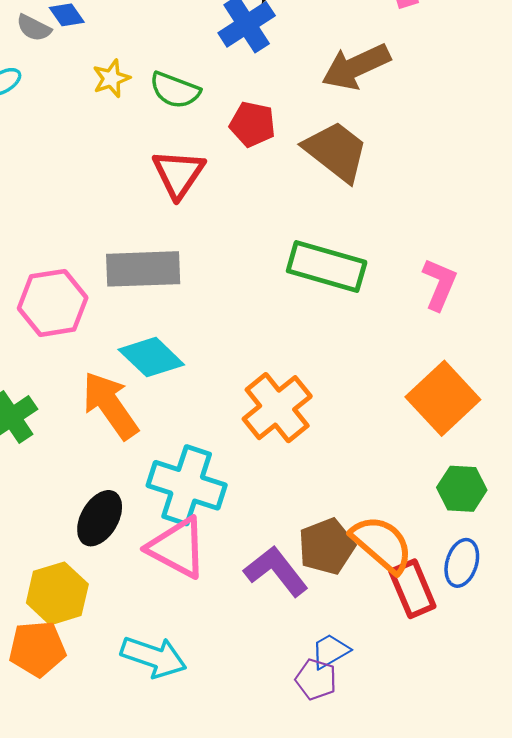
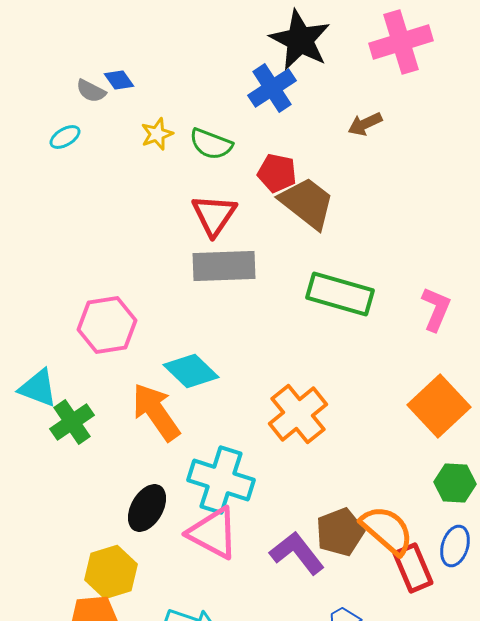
brown arrow: (356, 67) -> (365, 124), size x0.6
brown trapezoid: (336, 151) -> (307, 203), moved
gray rectangle: (143, 269) -> (224, 266), moved

